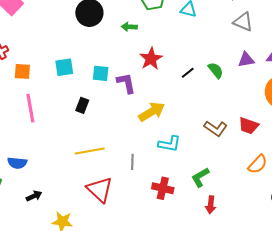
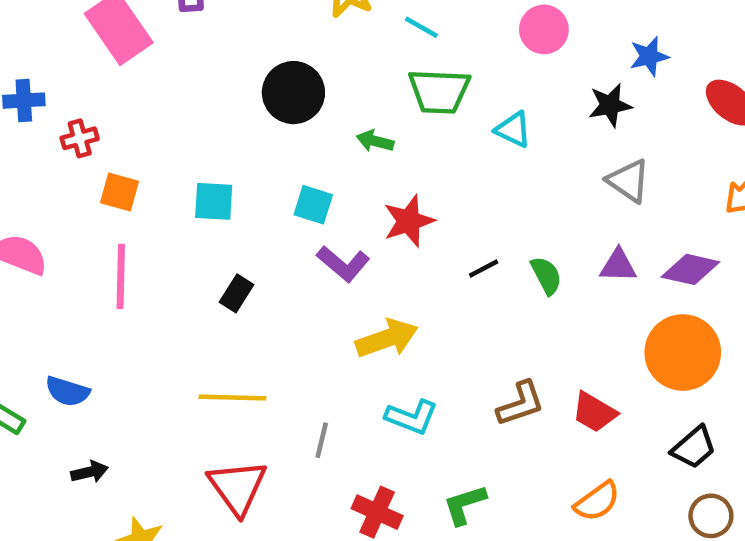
cyan square: (101, 73) -> (313, 205), moved
purple L-shape: (126, 83) -> (343, 264), turned 130
brown L-shape: (216, 128) -> (521, 404), turned -65

